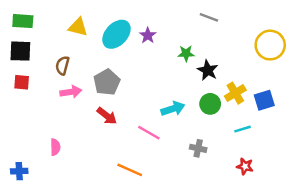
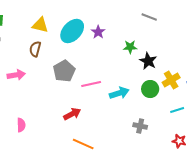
brown semicircle: (62, 65) -> (35, 49), moved
pink arrow: (71, 92) -> (16, 75), moved
red arrow: (107, 116) -> (72, 114), moved, turned -66
pink line: (149, 133) -> (91, 84), moved, turned -42

